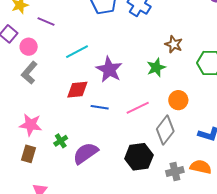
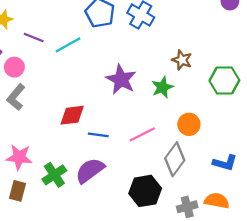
cyan line: (77, 52) -> (68, 45), moved
purple star: (109, 70) -> (121, 79), moved
green cross: (61, 141) -> (54, 175), size x1.5
purple semicircle: (86, 153) -> (90, 170), moved

